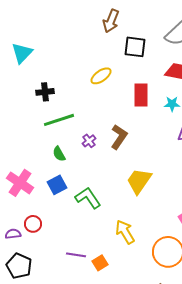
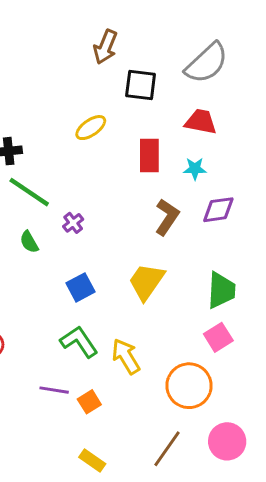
green line: (59, 120) -> (29, 192), turned 52
brown L-shape: (119, 137) -> (167, 217), moved
blue square: (57, 185) -> (80, 287), moved
green L-shape: (88, 198) -> (79, 342), moved

